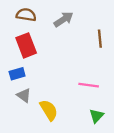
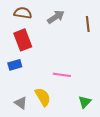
brown line: (100, 39) -> (88, 24), moved
pink line: (89, 85) -> (62, 75), moved
gray triangle: (24, 95) -> (21, 103), moved

